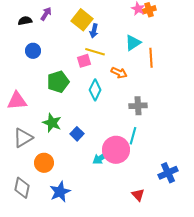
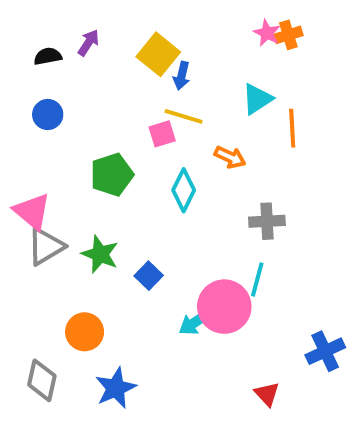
blue circle: (33, 51) -> (48, 114), moved
pink triangle: (17, 101) -> (32, 212), turned 45
gray triangle: (23, 138) -> (46, 246), moved

